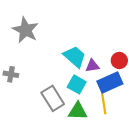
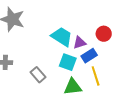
blue rectangle: (110, 83) -> (89, 56), moved, size x0.7
gray rectangle: (53, 98) -> (38, 75), moved, size x0.7

